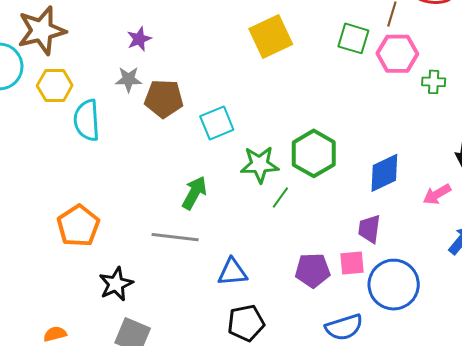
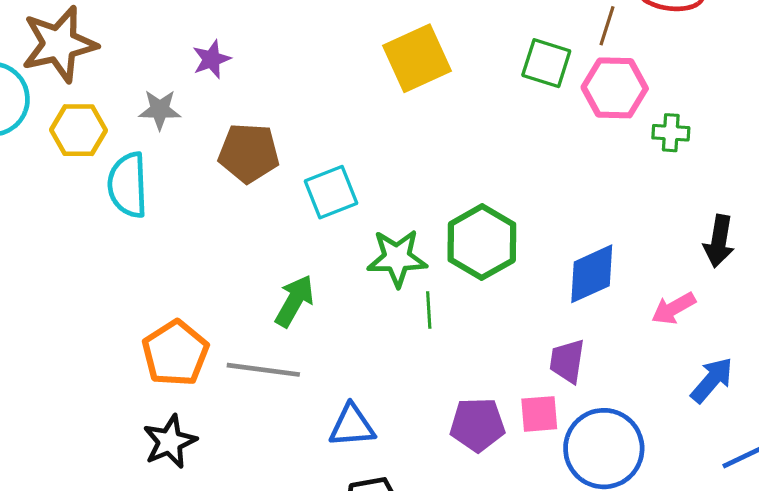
gray star: (129, 79) -> (160, 110), moved
green line: (280, 197) -> (429, 310), turned -40
orange pentagon: (78, 226) -> (175, 353), moved

